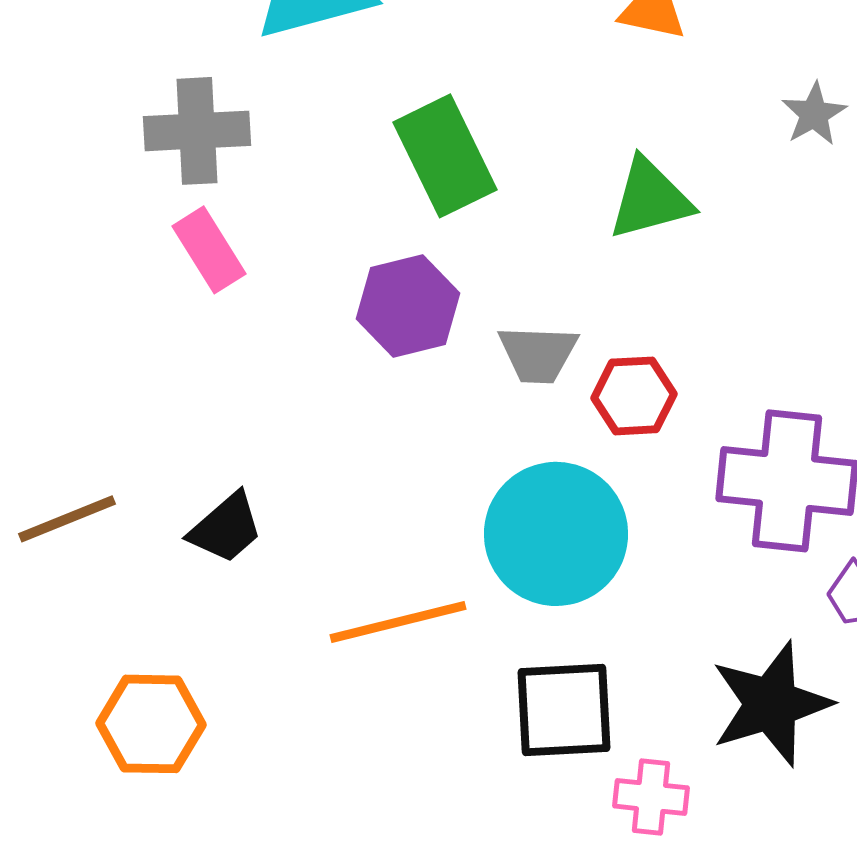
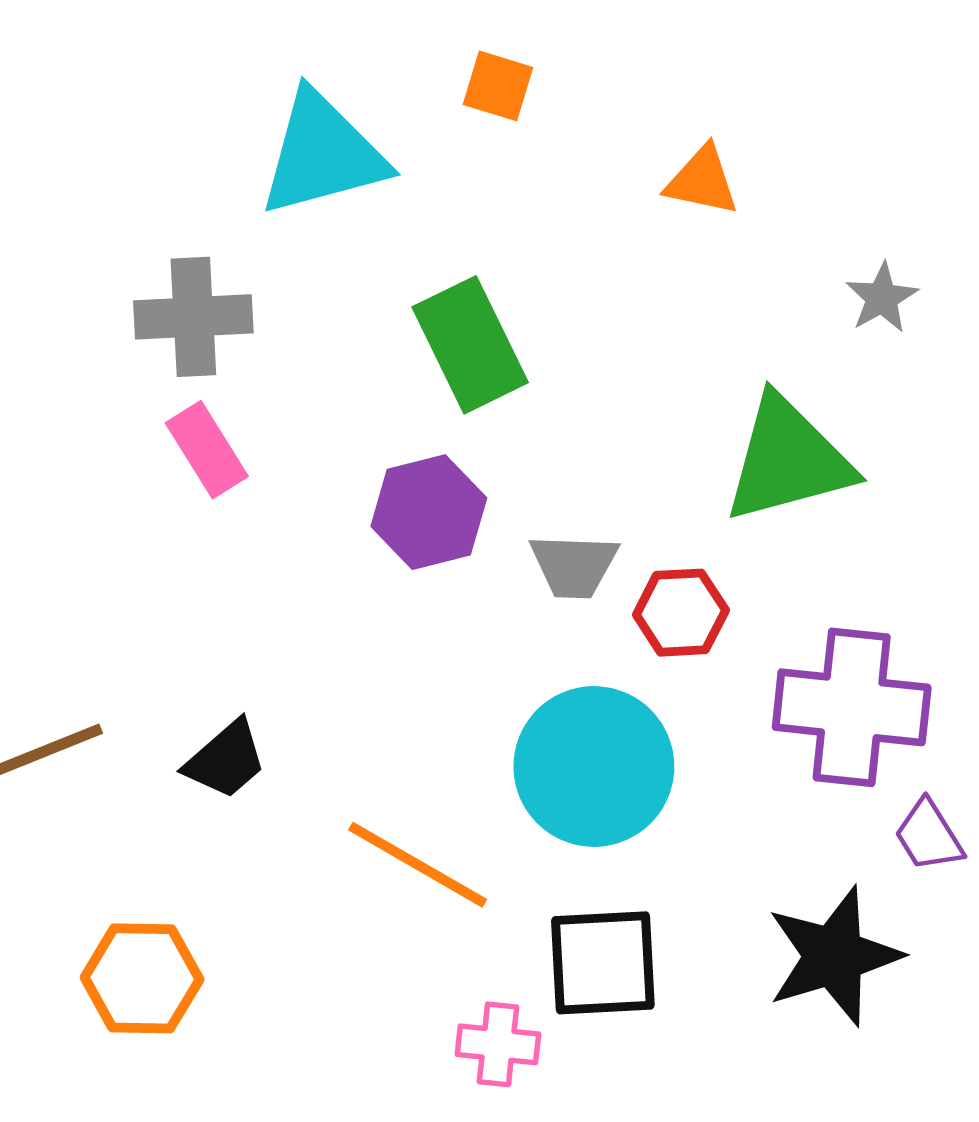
green triangle: (650, 199) -> (788, 460), moved, size x1.4
orange line: (398, 622) -> (418, 865), turned 44
pink cross: (651, 797) -> (498, 1044), moved

